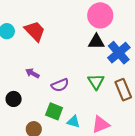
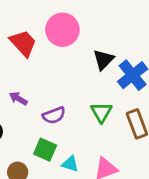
pink circle: (100, 15) -> (62, 30), moved
black triangle: (96, 42) -> (103, 60), turned -48

